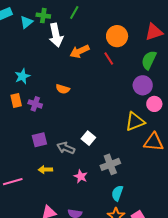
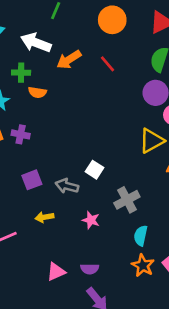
green cross: (43, 16) -> (21, 73), moved
white arrow: (56, 35) -> (36, 43), turned 130
orange circle: (117, 36) -> (112, 20), moved
orange semicircle: (63, 89) -> (37, 92), moved

